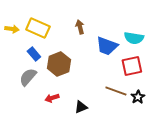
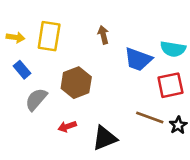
yellow rectangle: (38, 28) -> (49, 36), turned 75
blue rectangle: (34, 54) -> (22, 70), moved
black triangle: (81, 107) -> (105, 138), size x1.5

